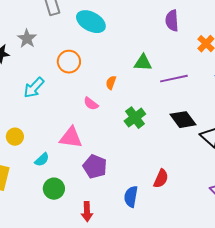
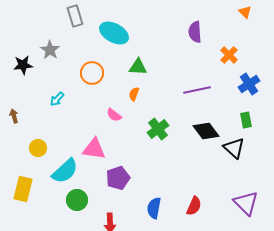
green triangle: (143, 63) -> (138, 67), moved
cyan arrow: (34, 88) -> (57, 99), size x0.7
cyan semicircle: (42, 160) -> (65, 171), size x1.8
purple pentagon: (95, 167) -> (118, 178), turned 30
red semicircle: (161, 179) -> (194, 206), moved

